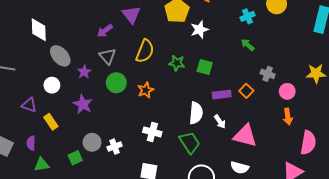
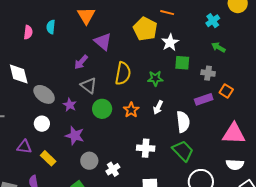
green square: (205, 67) -> (182, 63), moved
gray cross: (268, 74) -> (208, 73), moved
white arrow: (220, 122) -> (158, 107), moved, turned 72
gray circle: (92, 142) -> (89, 161), moved

